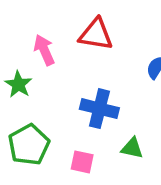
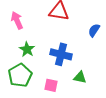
pink arrow: (44, 50) -> (17, 20), moved
green star: (18, 84) -> (27, 49), moved

